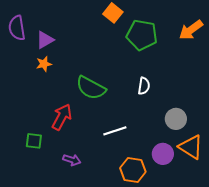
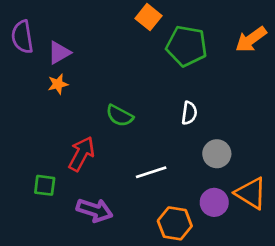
green semicircle: (91, 88) -> (120, 116), size x0.7
gray circle: (176, 119) -> (217, 154), moved
purple arrow: (72, 160) -> (95, 210), size x1.5

